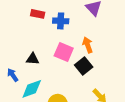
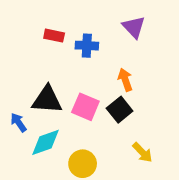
pink square: (64, 52) -> (85, 107), moved
black triangle: (33, 59) -> (47, 100), size x1.6

